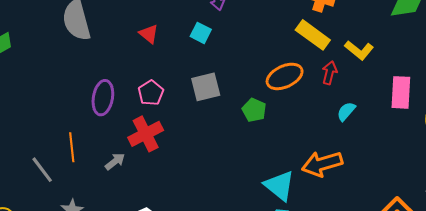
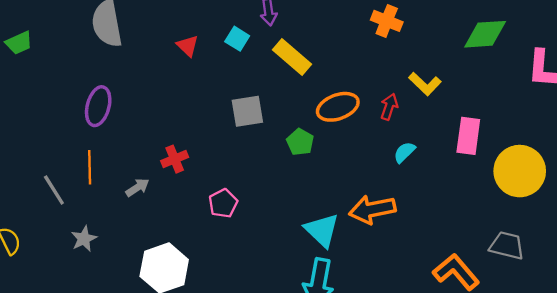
cyan square: (201, 33) -> (237, 39), moved
yellow rectangle: (313, 35) -> (292, 57), moved
pink pentagon: (151, 93) -> (223, 203), moved
purple ellipse: (103, 98) -> (98, 106), moved
red cross: (146, 134) -> (175, 159), size x0.7

